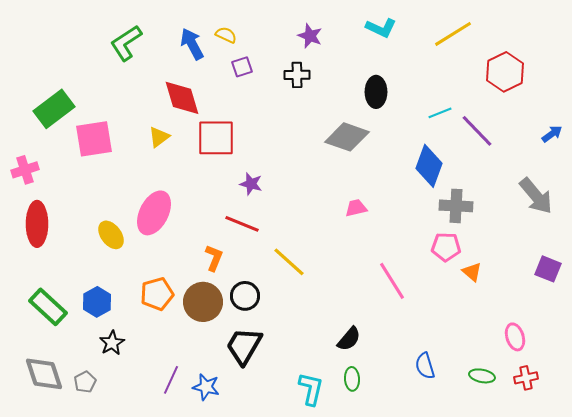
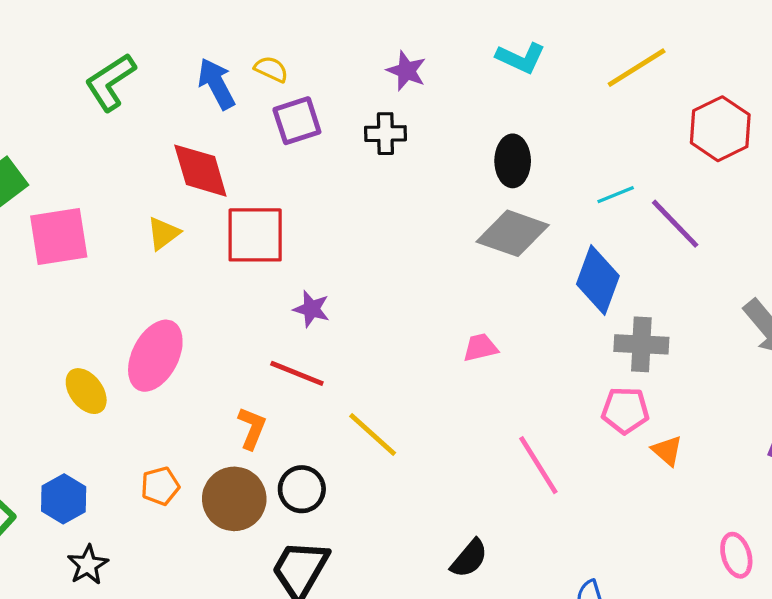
purple square: (242, 67) -> (297, 121), size x1.4
gray diamond: (347, 137) -> (513, 233), moved
orange pentagon: (157, 294) -> (160, 486), size x0.7

